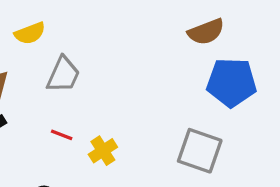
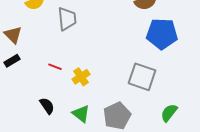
gray trapezoid: (63, 75) -> (67, 19), moved, turned -30

